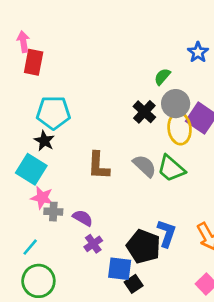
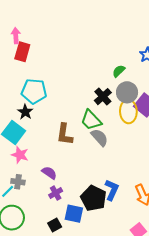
green trapezoid: (171, 168) -> (91, 120), moved
gray cross: (53, 212) -> (18, 182), moved
black square: (134, 284) -> (55, 225), moved

